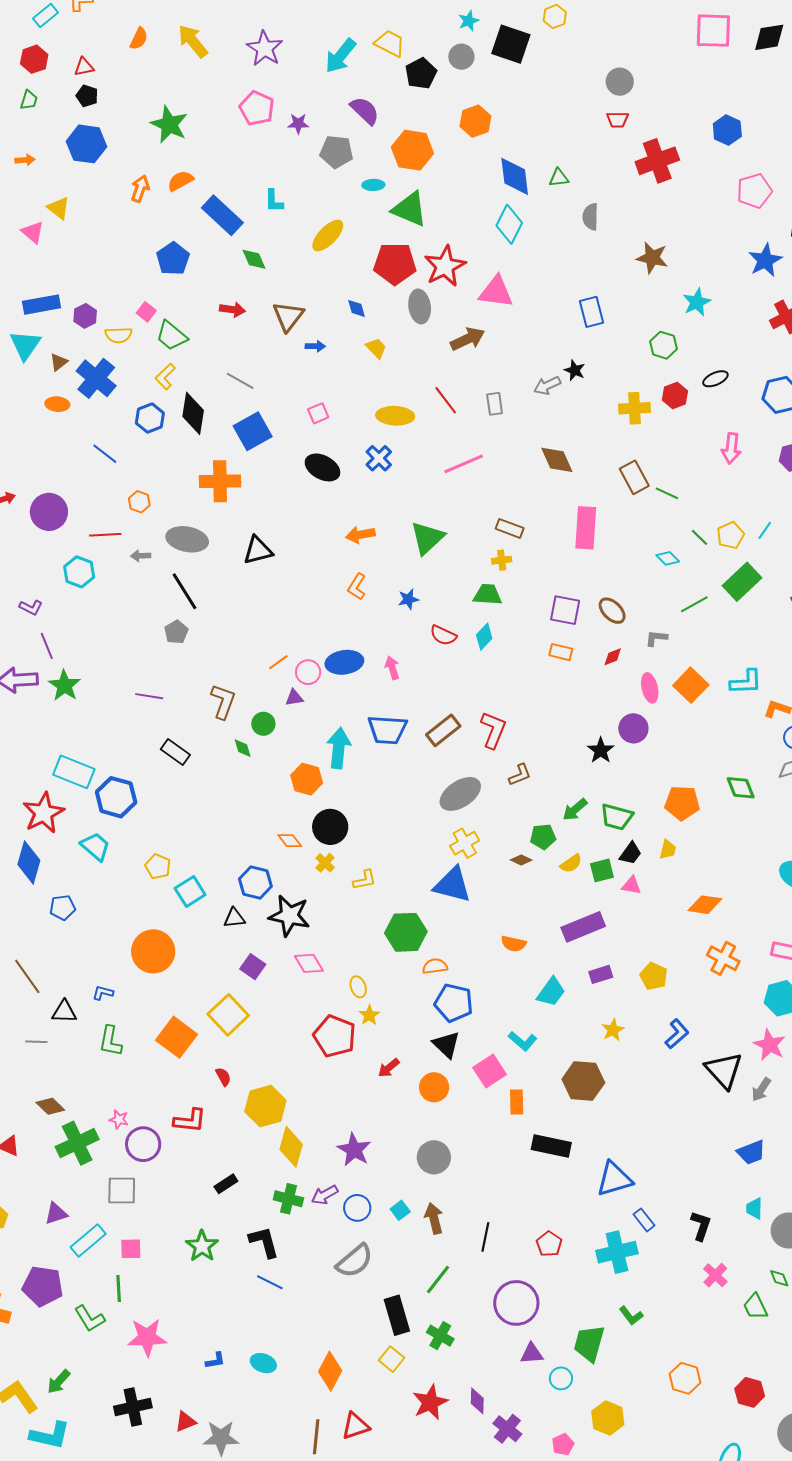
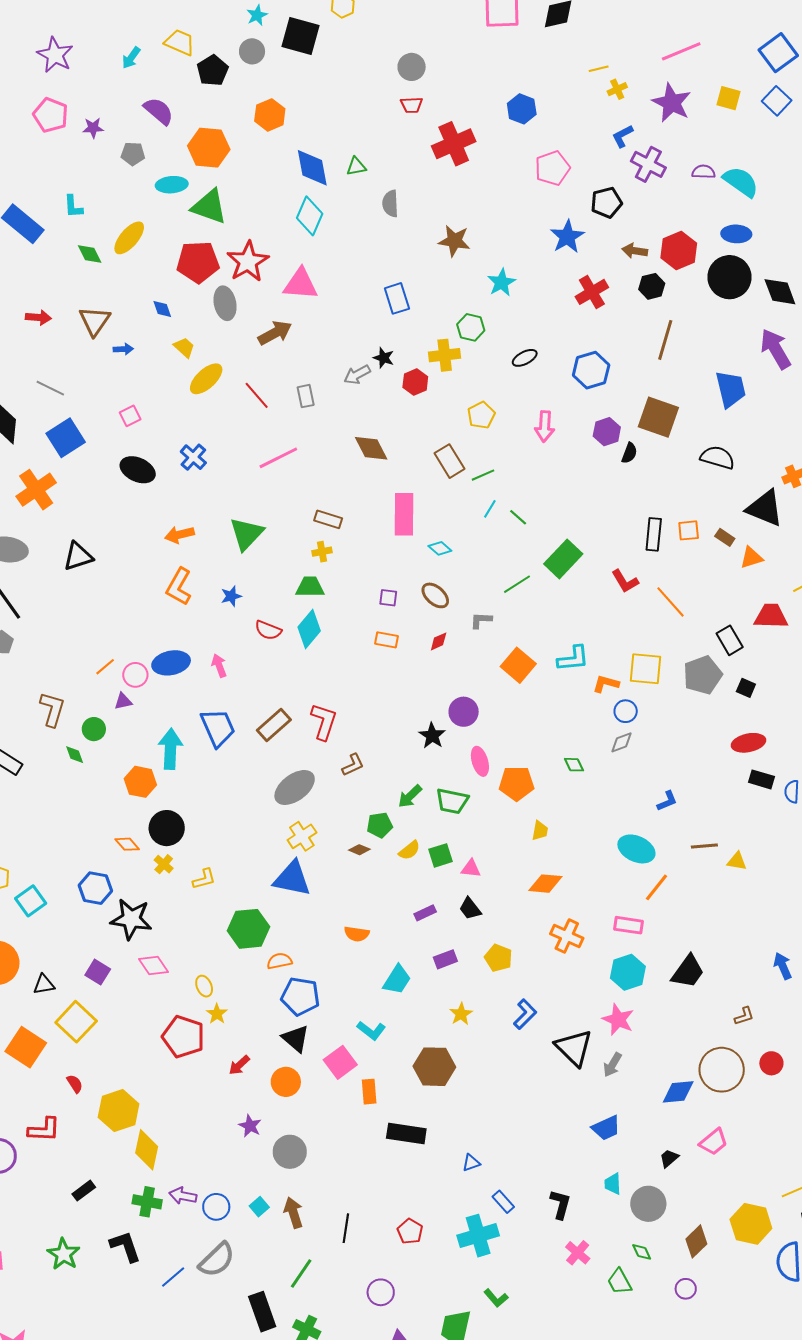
cyan arrow: (340, 56) -> (131, 58), size x0.6
gray pentagon: (336, 152) -> (133, 154), size x0.7
cyan ellipse: (373, 185) -> (172, 185), size x1.4
green diamond: (254, 259) -> (90, 254), moved
red hexagon: (675, 396) -> (415, 382), moved
yellow cross: (634, 408) -> (445, 355), moved
yellow ellipse: (395, 416) -> (206, 379), moved, turned -42
orange cross: (220, 481) -> (36, 490), turned -30
green line: (667, 493) -> (483, 475), turned -45
cyan line: (765, 530) -> (490, 509), moved
yellow pentagon: (731, 535) -> (481, 415), moved
cyan diamond: (668, 558) -> (440, 548), moved
orange L-shape: (357, 587) -> (179, 587), size x1.4
purple square: (565, 610) -> (388, 598), size x0.6
cyan diamond: (484, 637) -> (309, 629), size x1.4
pink ellipse: (650, 688) -> (480, 761), moved
blue trapezoid: (387, 730) -> (218, 728), turned -114
green diamond: (741, 788) -> (574, 765), size x0.7
yellow trapezoid: (668, 850) -> (540, 831), moved
black trapezoid: (631, 853) -> (470, 909), moved, turned 110
black triangle: (234, 918) -> (44, 985), moved
purple rectangle: (583, 927) -> (425, 913), size x0.5
purple star: (354, 1150) -> (250, 1126), moved, size x0.7
blue triangle: (614, 1179) -> (471, 1163), size x0.5
purple arrow: (325, 1195) -> (183, 1196), turned 44
blue line: (270, 1282) -> (173, 1277), moved, turned -64
purple circle: (516, 1303) -> (381, 1292), size x0.6

